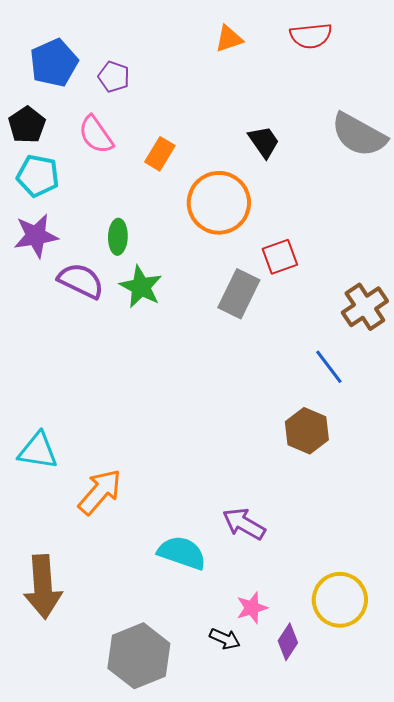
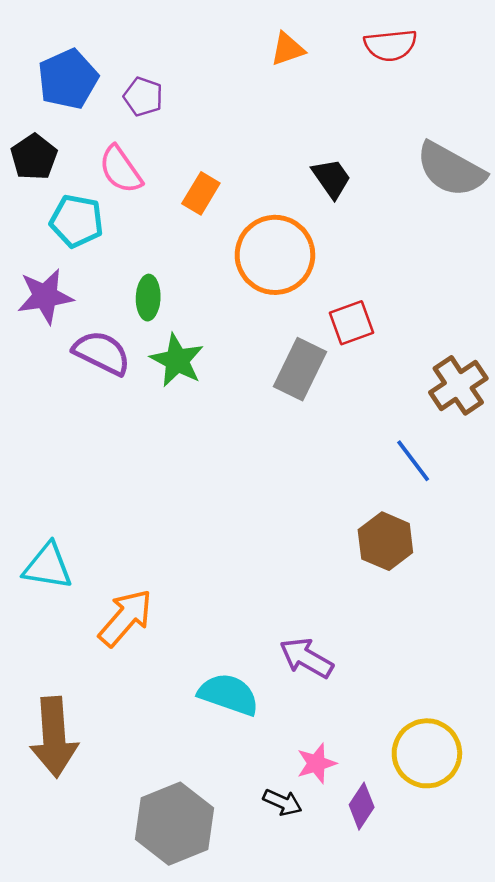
cyan pentagon: (38, 176) -> (77, 221), moved

